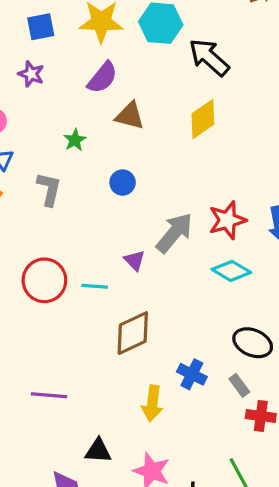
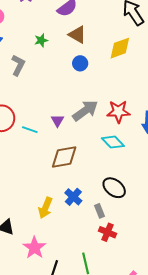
blue circle: (123, 183) -> (80, 63), moved
brown diamond: (133, 333) -> (64, 157), moved

